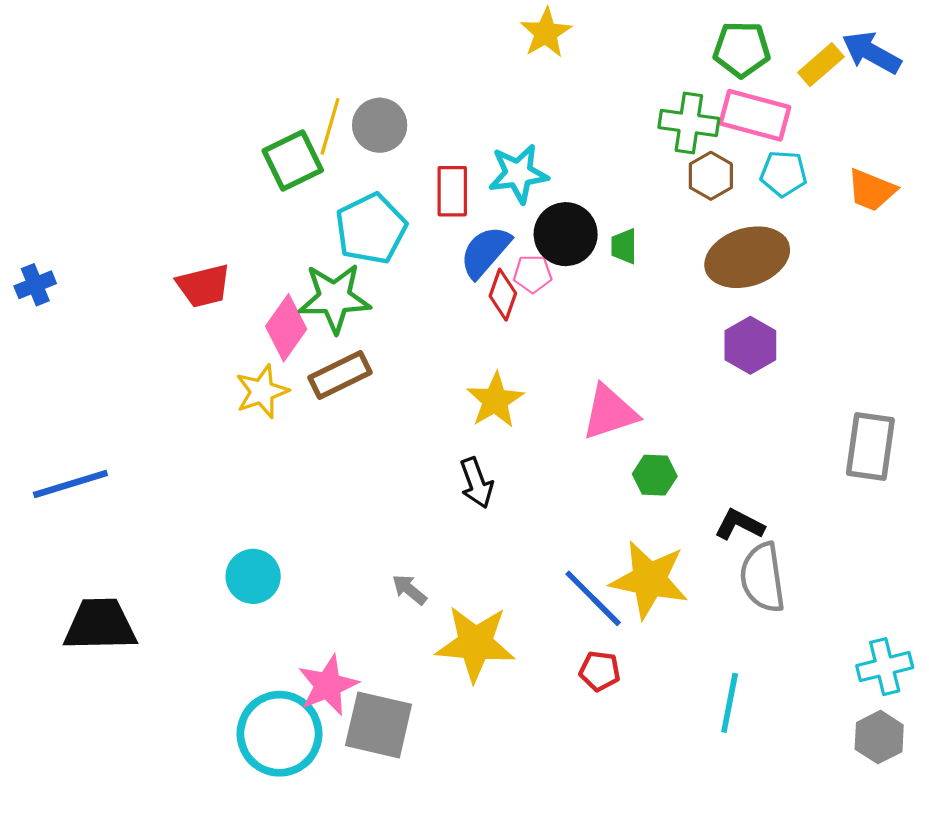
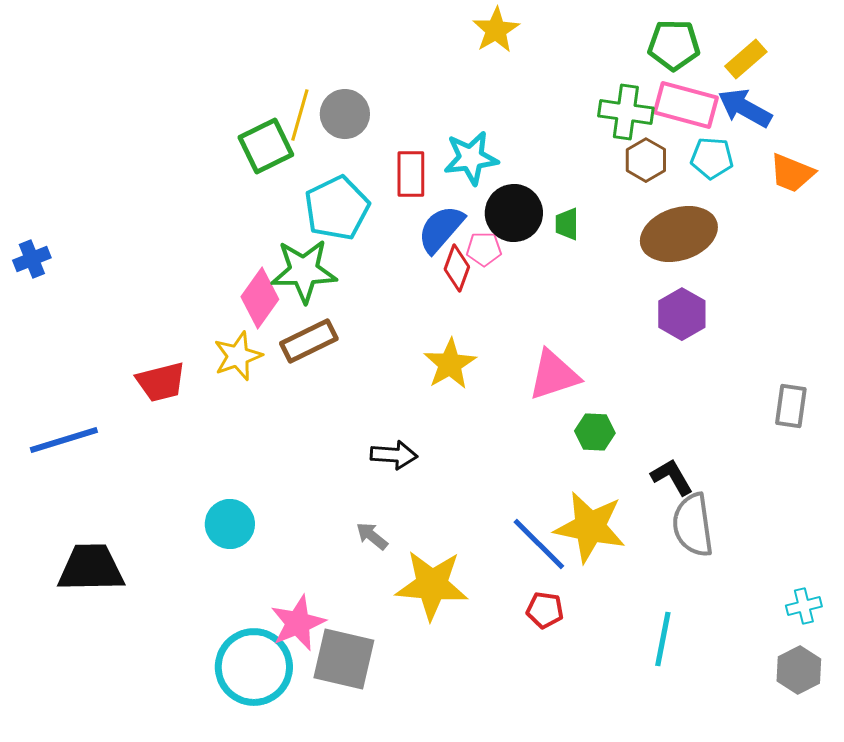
blue arrow: (872, 53) -> (745, 108), moved
red trapezoid: (204, 286) -> (161, 382), moved
gray rectangle: (870, 447) -> (791, 406), size x0.7
black arrow: (476, 483) -> (394, 455), moved, turned -66
black L-shape: (739, 525) -> (672, 477), turned 33
cyan cross: (885, 667) -> (804, 606), size x0.7

